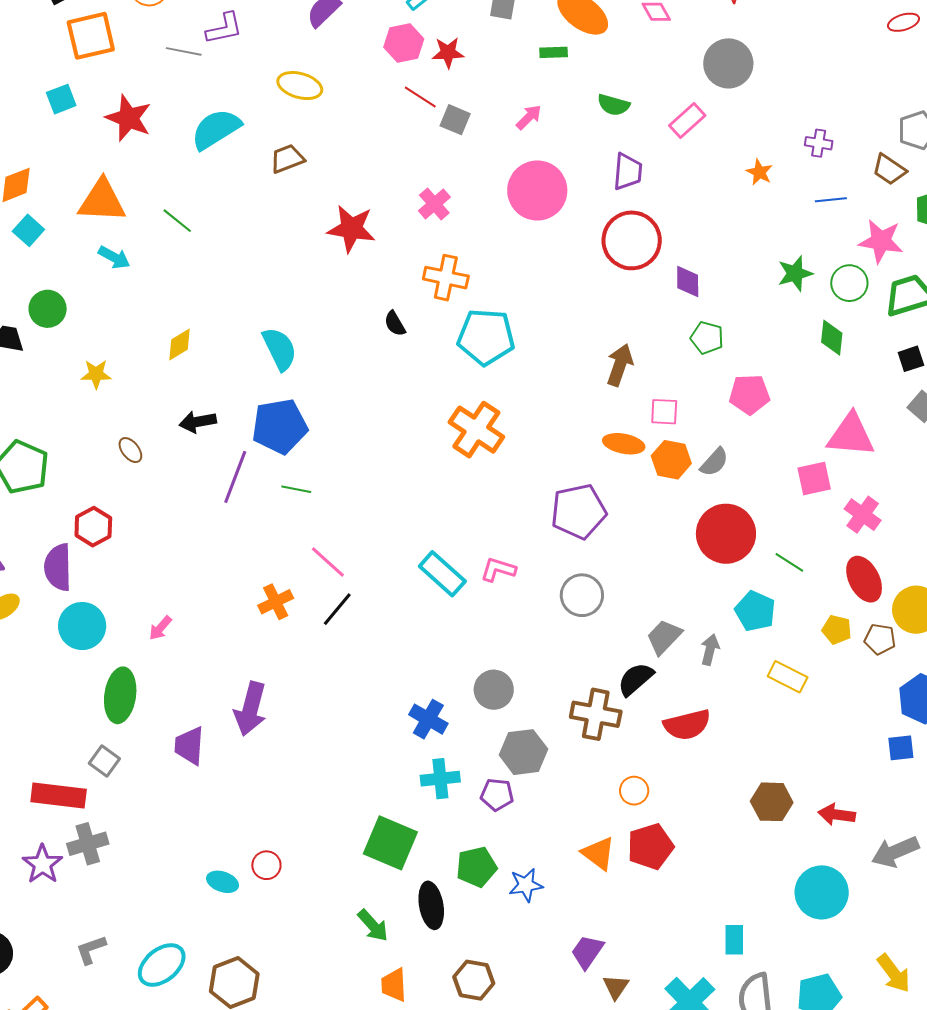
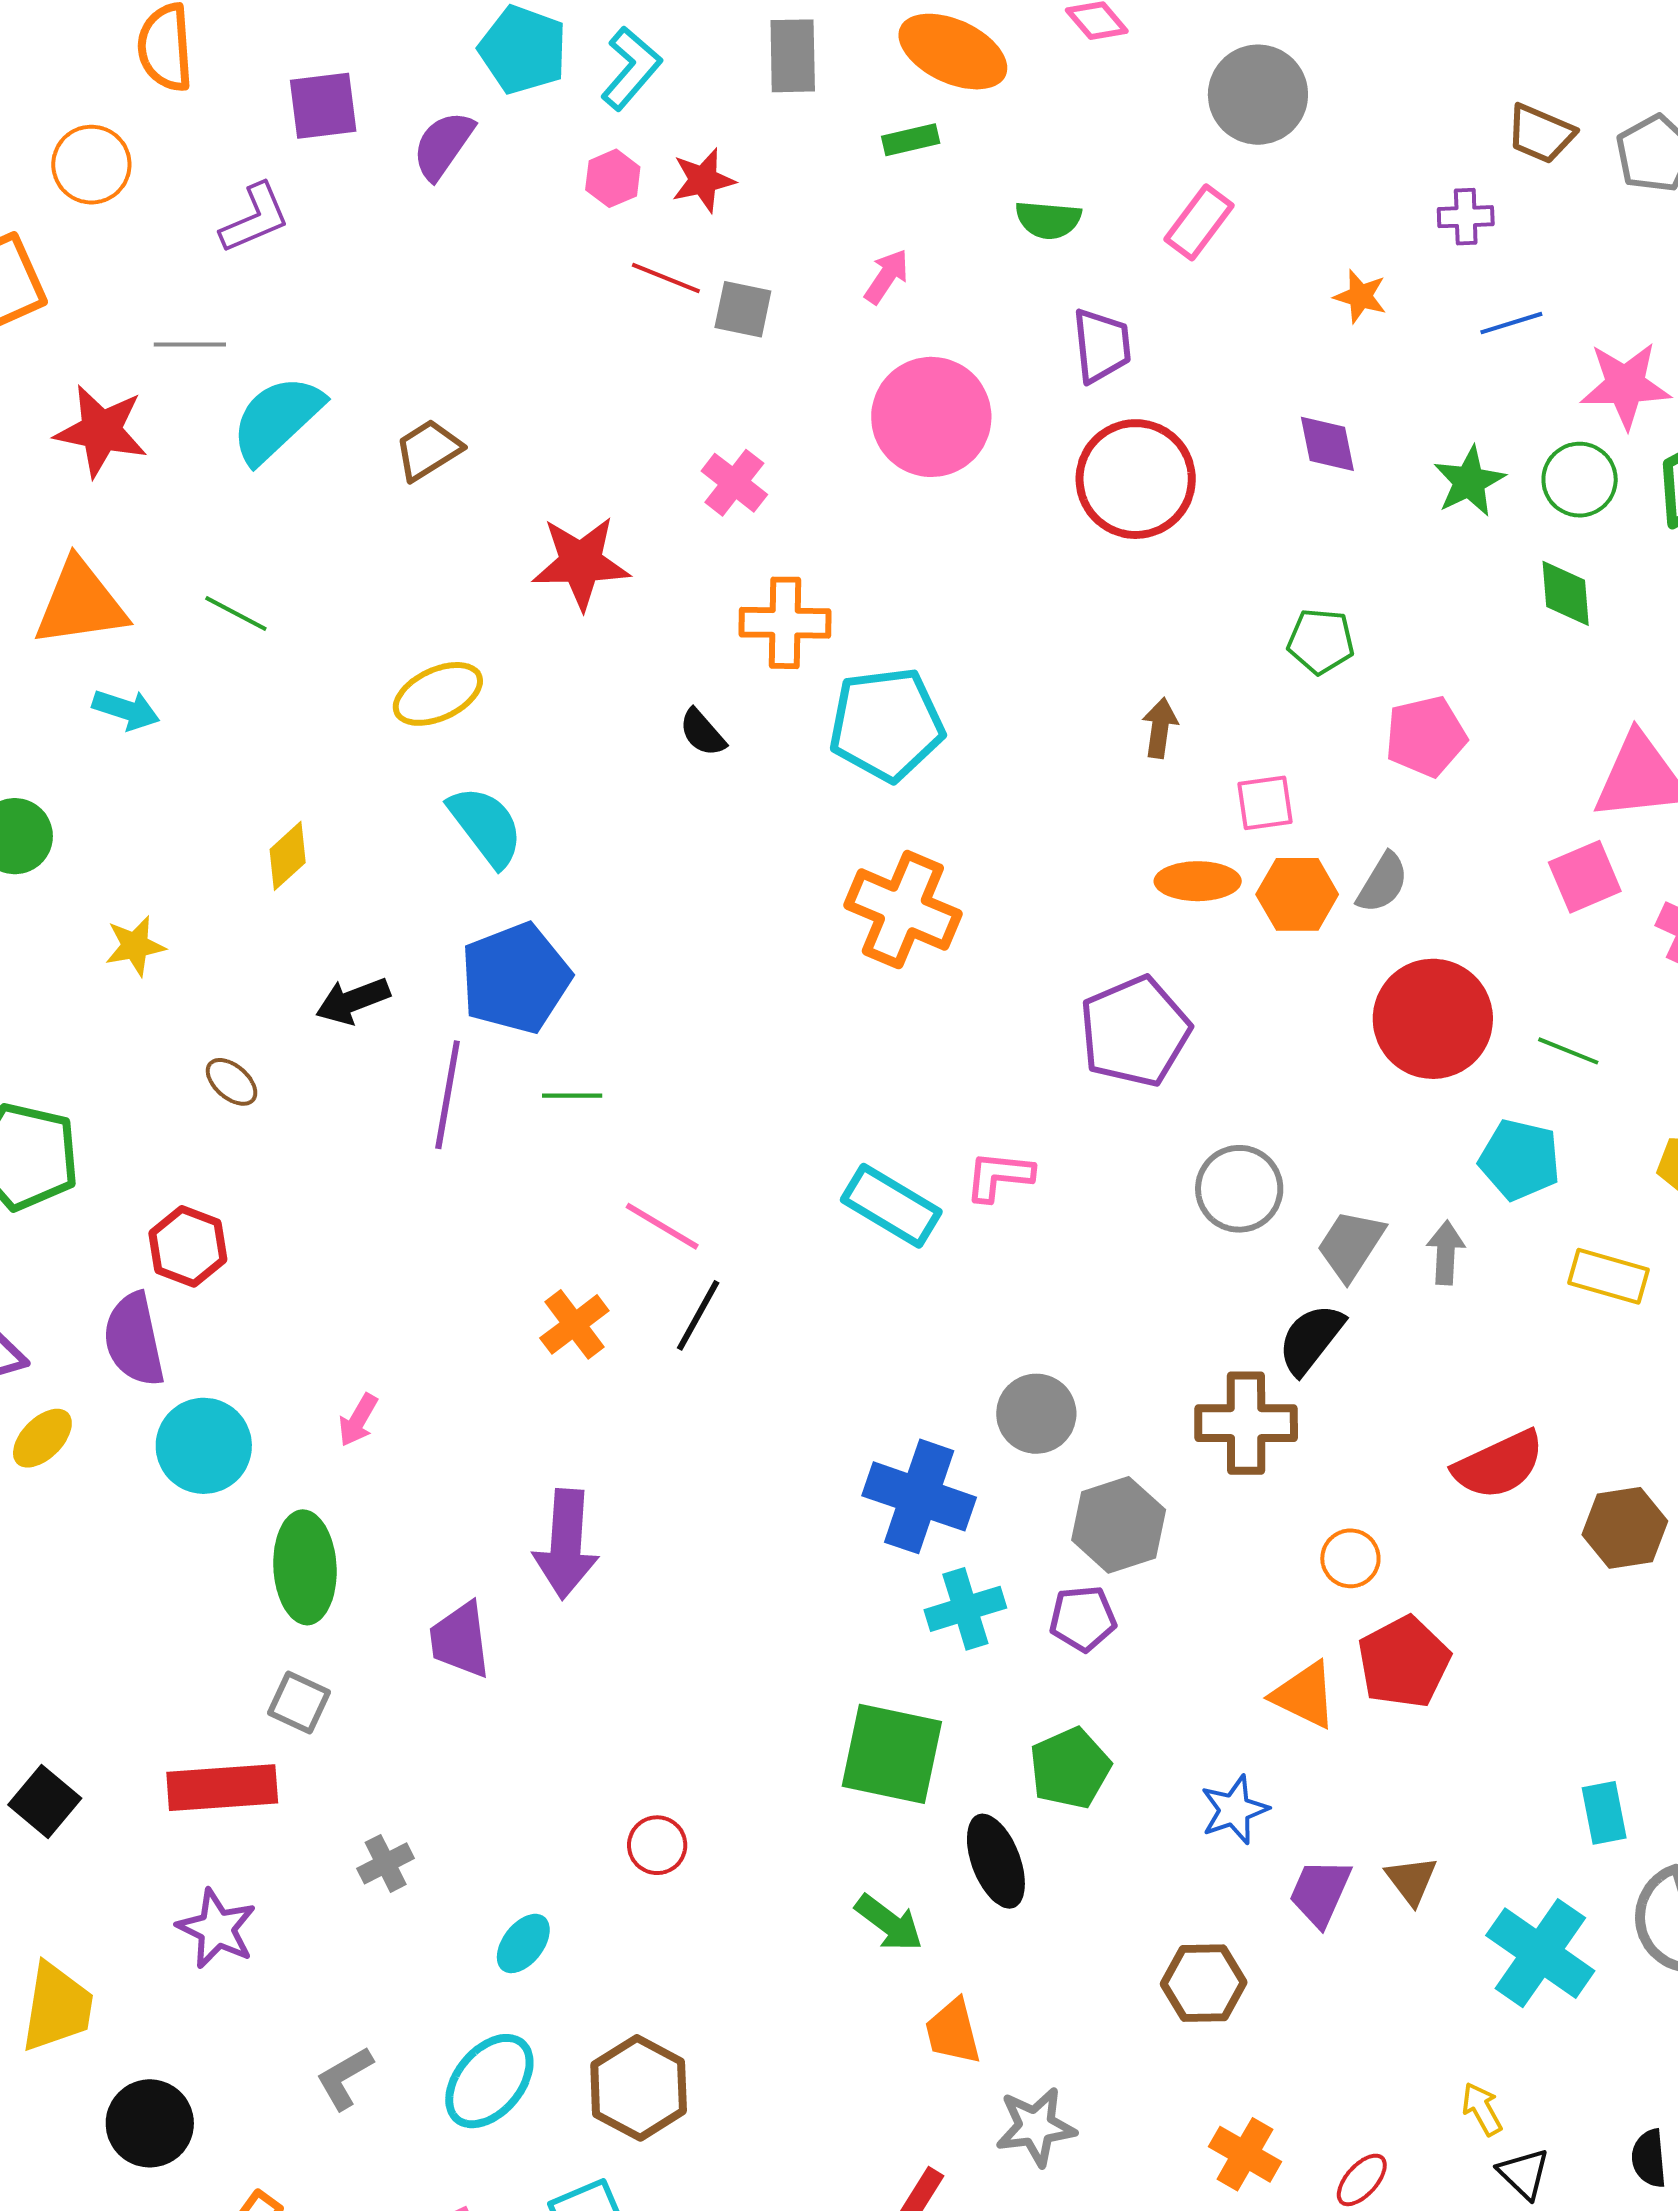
pink hexagon: (404, 43) -> (613, 178), size x0.7
gray line: (184, 51) -> (190, 345), moved
yellow ellipse: (300, 86) -> (438, 694), moved, turned -30
brown trapezoid: (889, 170) -> (1541, 134), moved
purple diamond: (688, 281) -> (1327, 444), moved
brown arrow: (620, 365) -> (1160, 728), size x0.7
gray circle: (582, 595) -> (1239, 1189), moved
blue cross: (428, 719) -> (919, 1496), size x1.4
red semicircle: (687, 725) -> (1499, 1465), moved
gray cross: (88, 844) -> (386, 1863), moved, size x0.7
cyan ellipse: (223, 882) -> (523, 1943), moved, turned -60
blue star: (526, 885) -> (1234, 1810), moved
brown hexagon: (474, 980) -> (1204, 1983), moved
brown triangle: (616, 987) -> (1411, 1880), moved

